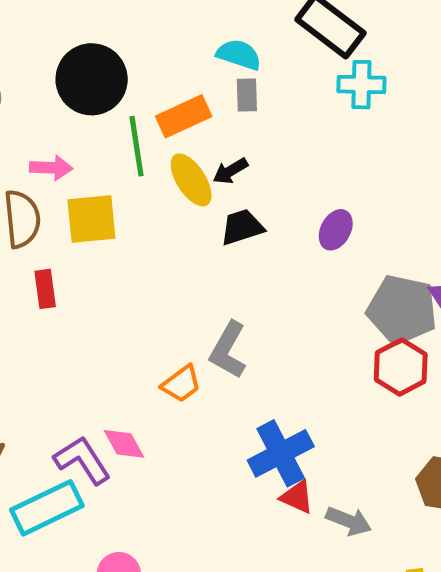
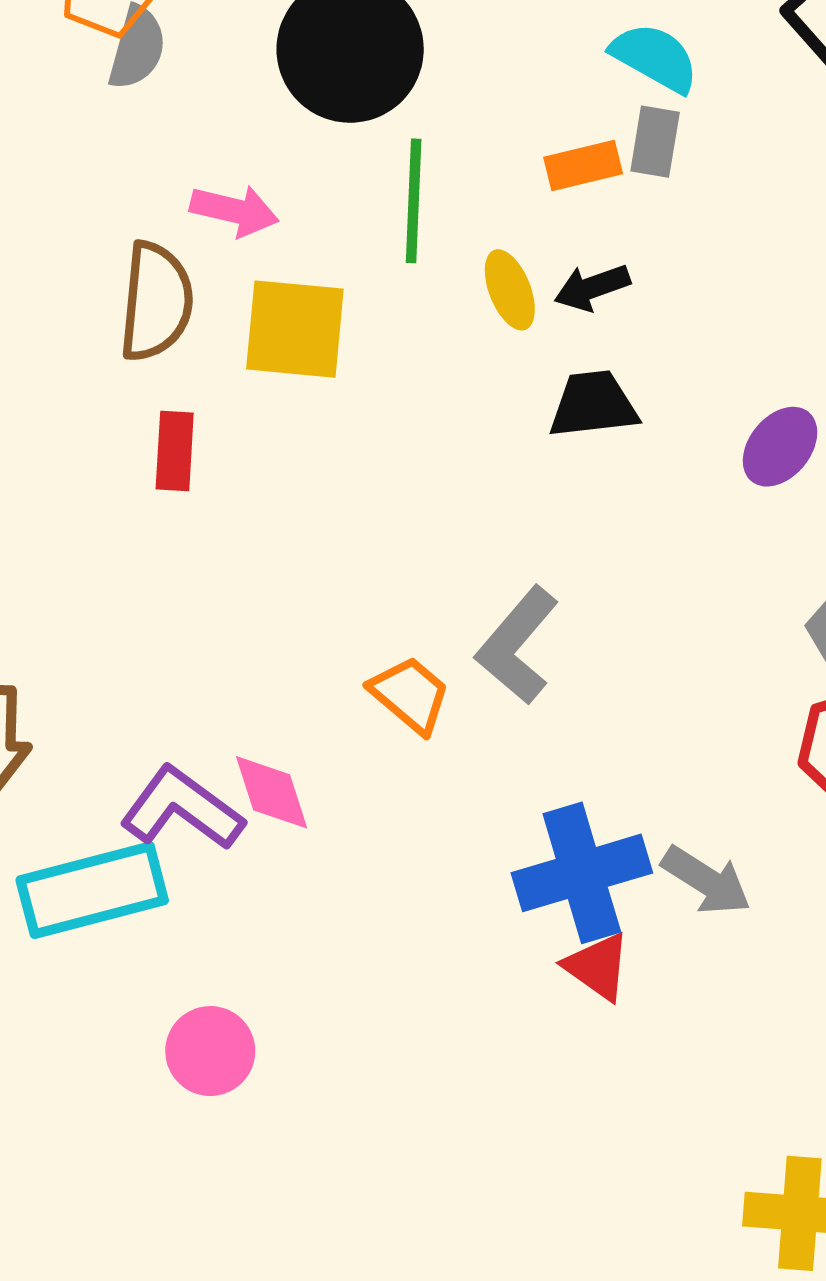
orange rectangle: (184, 116) -> (583, 166), moved, size x0.7
yellow ellipse: (191, 180) -> (510, 290), size x0.7
orange trapezoid: (181, 384) -> (410, 695), turned -114
purple L-shape: (82, 460) -> (182, 808), turned -32
gray arrow: (349, 521) -> (706, 881), moved

